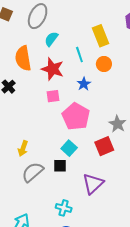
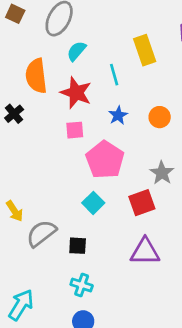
orange circle: (104, 64) -> (160, 117), moved
yellow arrow: (23, 148) -> (15, 211), moved, turned -56
black square: (60, 166) -> (78, 246), moved
purple triangle: (93, 184) -> (145, 252), moved, turned 40

